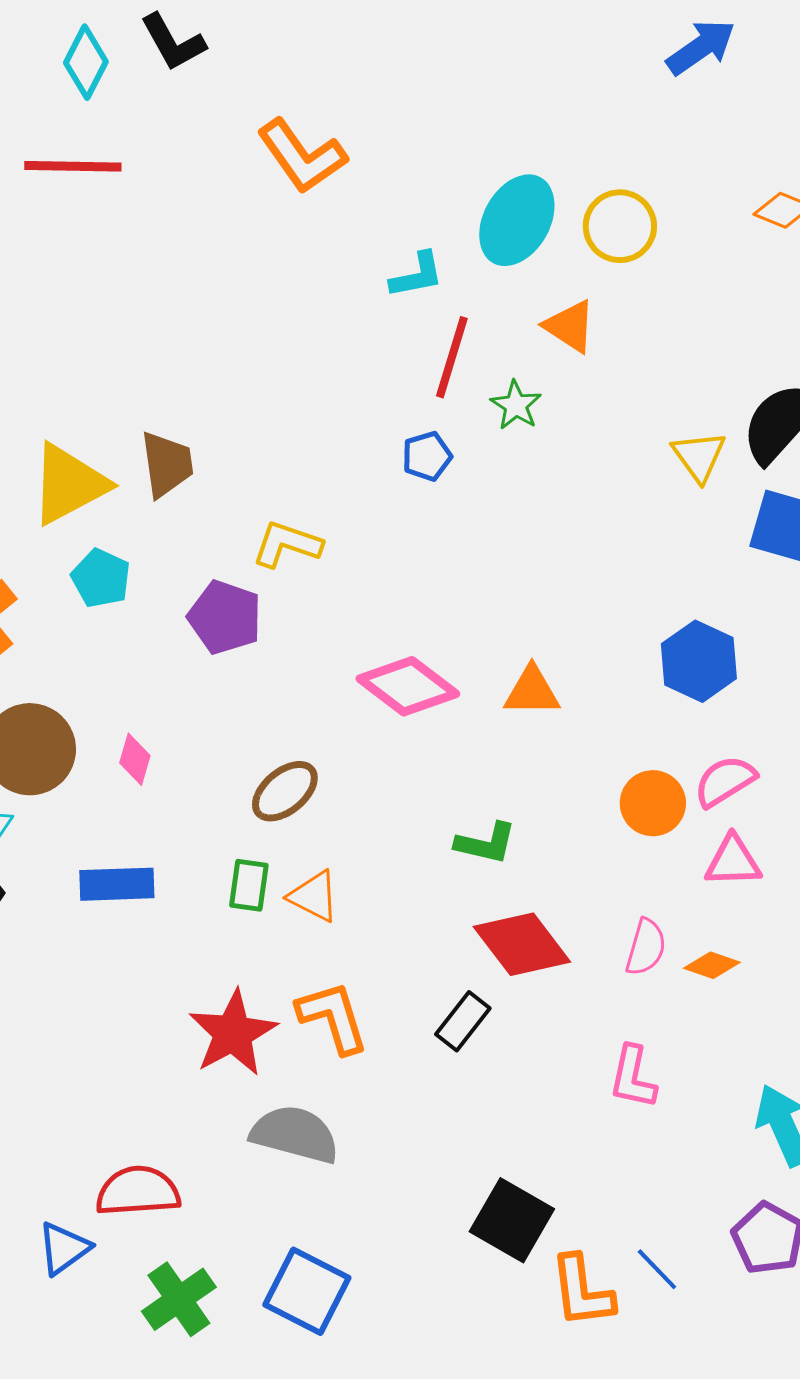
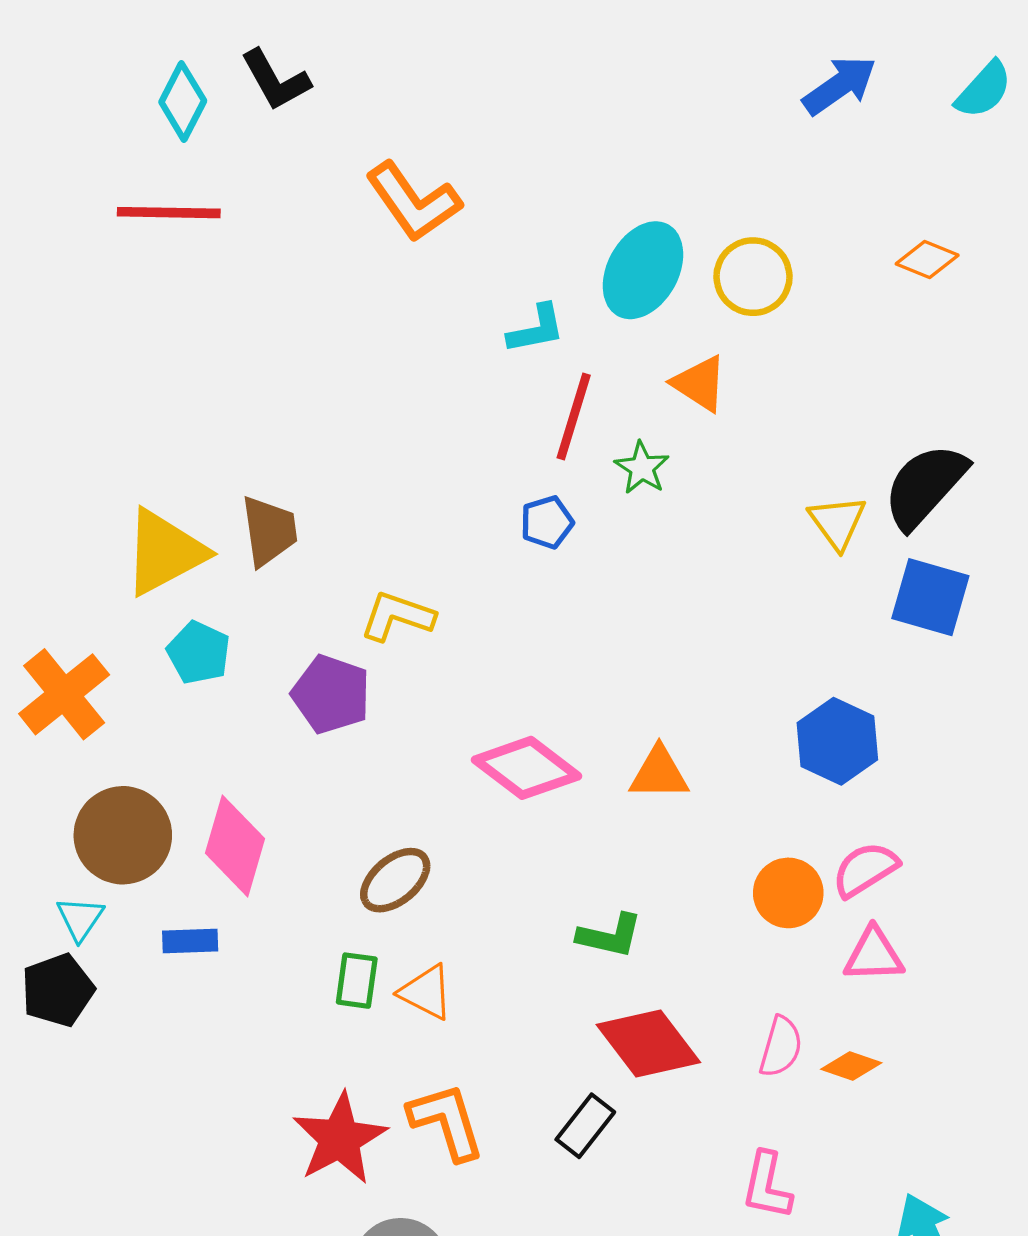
pink diamond: (135, 759) -> (235, 846), size x1.8
blue rectangle: (117, 884) -> (190, 941), moved, size x0.7

